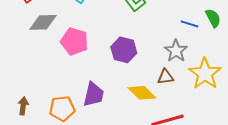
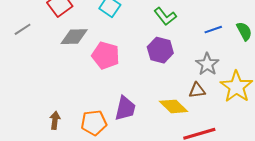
blue line: (189, 24) -> (213, 30), moved, turned -36
purple hexagon: (124, 50) -> (160, 50), moved

